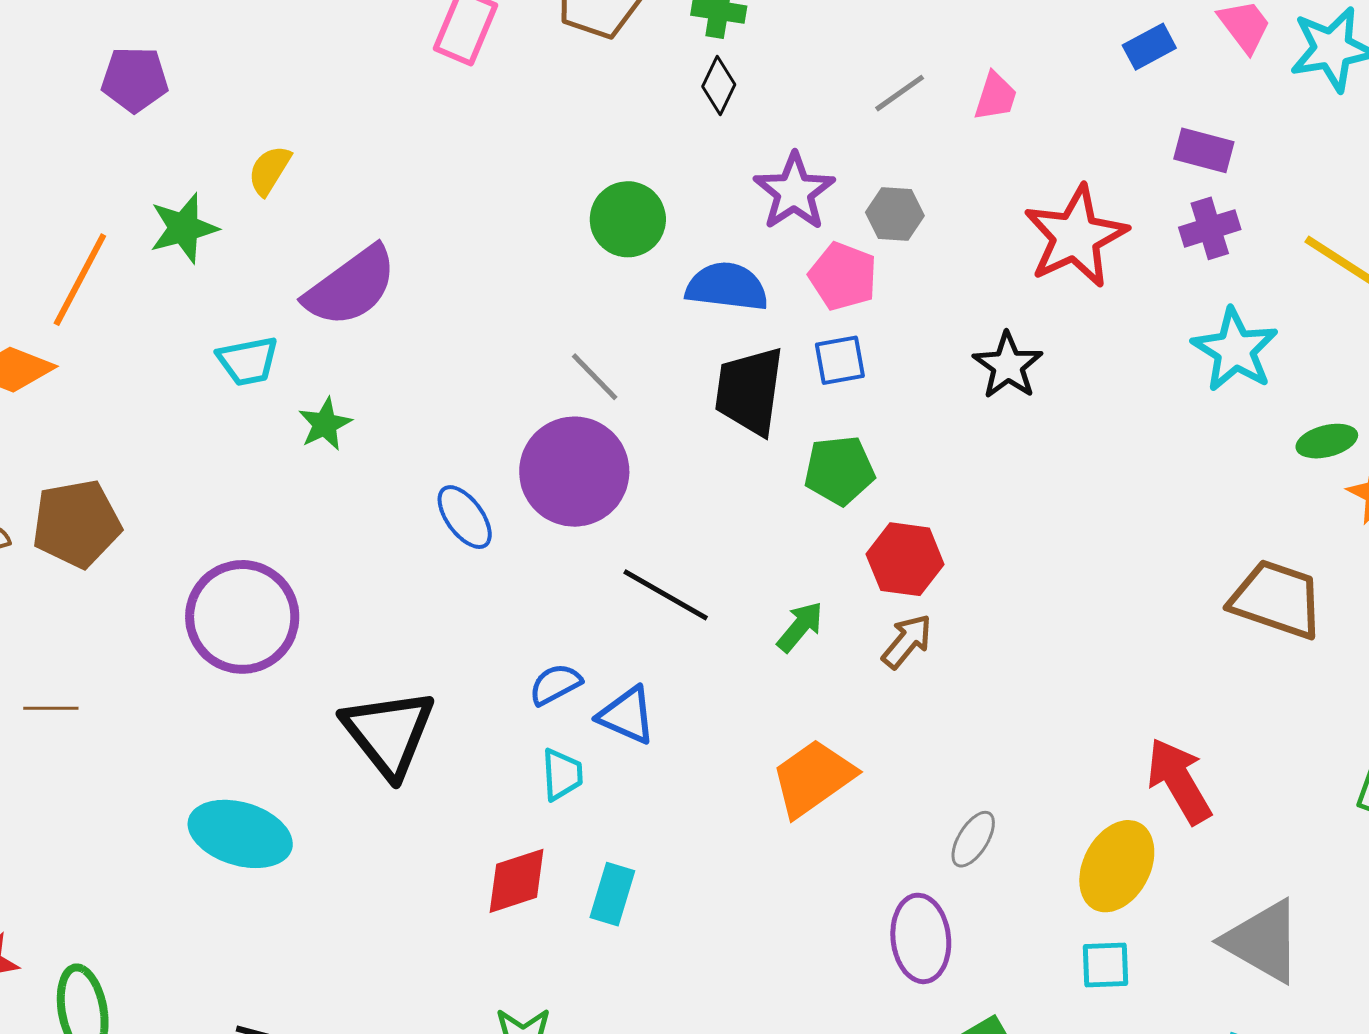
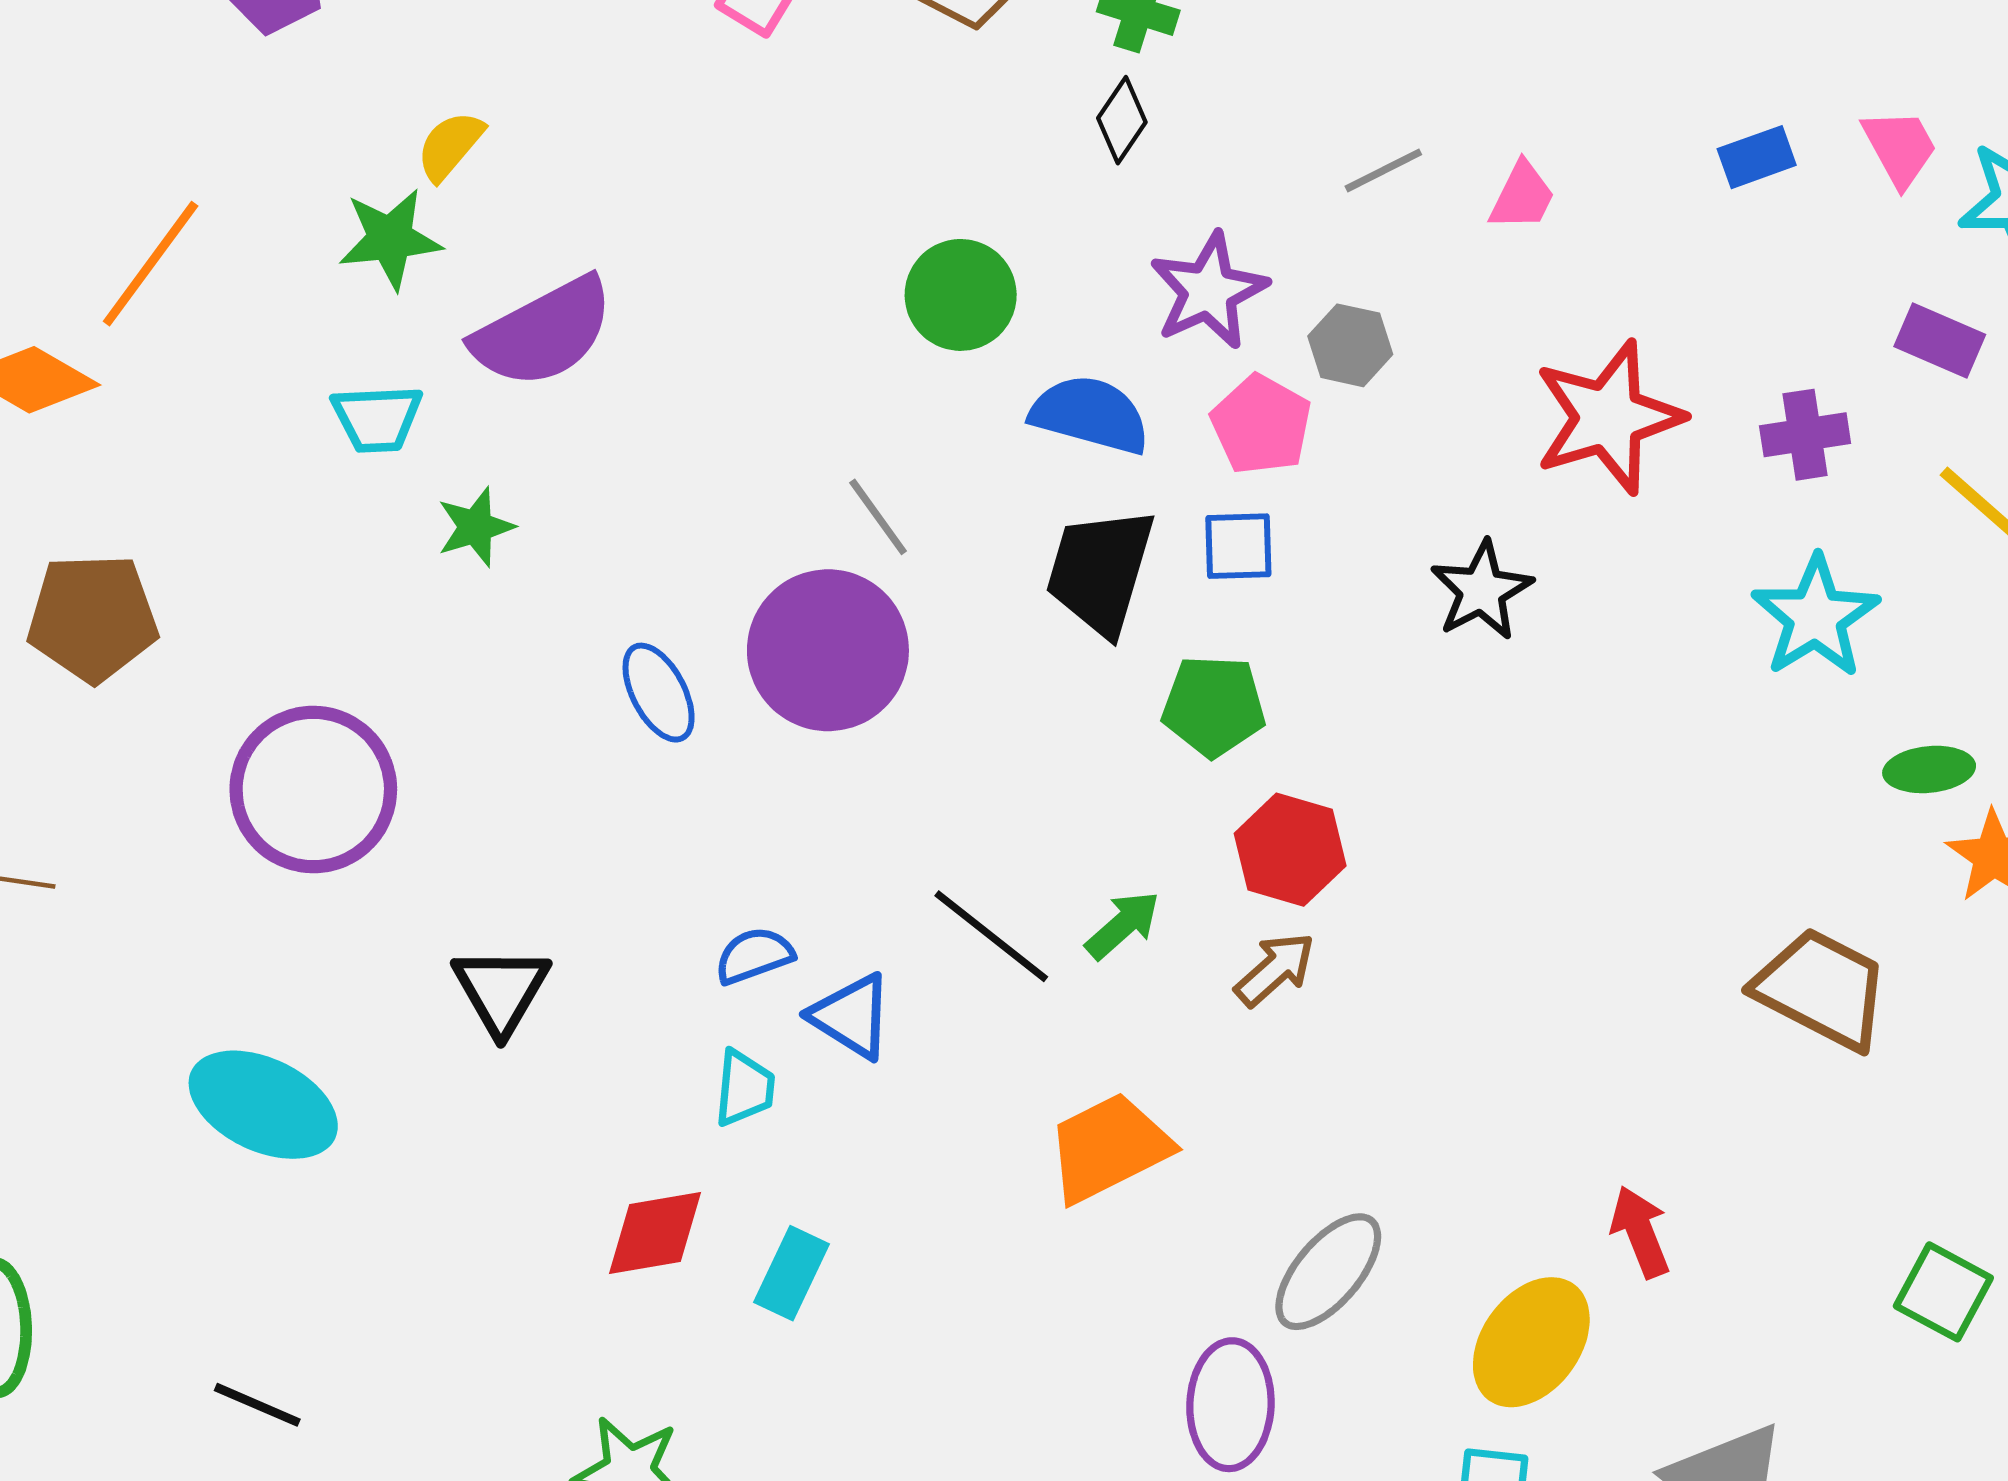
purple rectangle: (1204, 150) -> (1940, 341), moved
green star: (184, 228) -> (390, 239), moved
black line: (666, 595) -> (991, 936), moved
black triangle: (389, 733) -> (501, 990), size x0.7
red arrow: (1179, 781) -> (1640, 1232), size x0.7
gray ellipse: (973, 839) -> (1328, 1272), size x1.5

